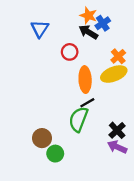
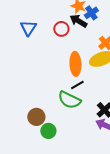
blue triangle: (40, 29) -> (28, 28), moved
red circle: (70, 52) -> (61, 29), moved
green semicircle: (78, 119) -> (69, 100), turned -85

